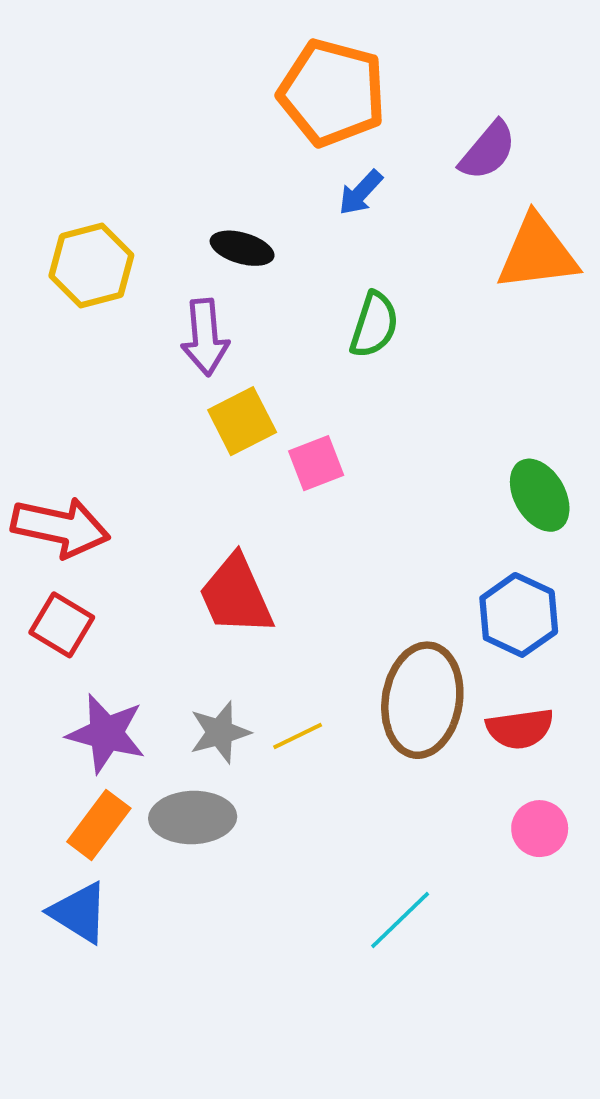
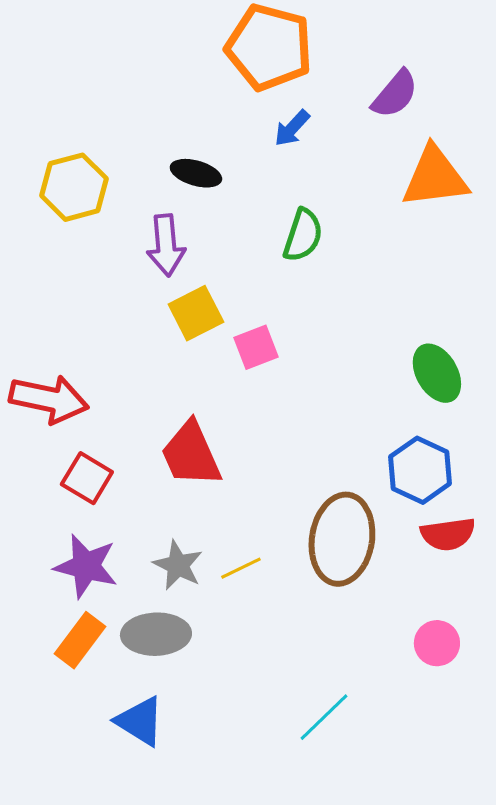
red square: (62, 625) -> (87, 478), moved
red semicircle: (520, 729) -> (448, 534), moved
gray star: (220, 732) -> (178, 565), turned -30
blue triangle: (79, 913) -> (140, 721), moved

